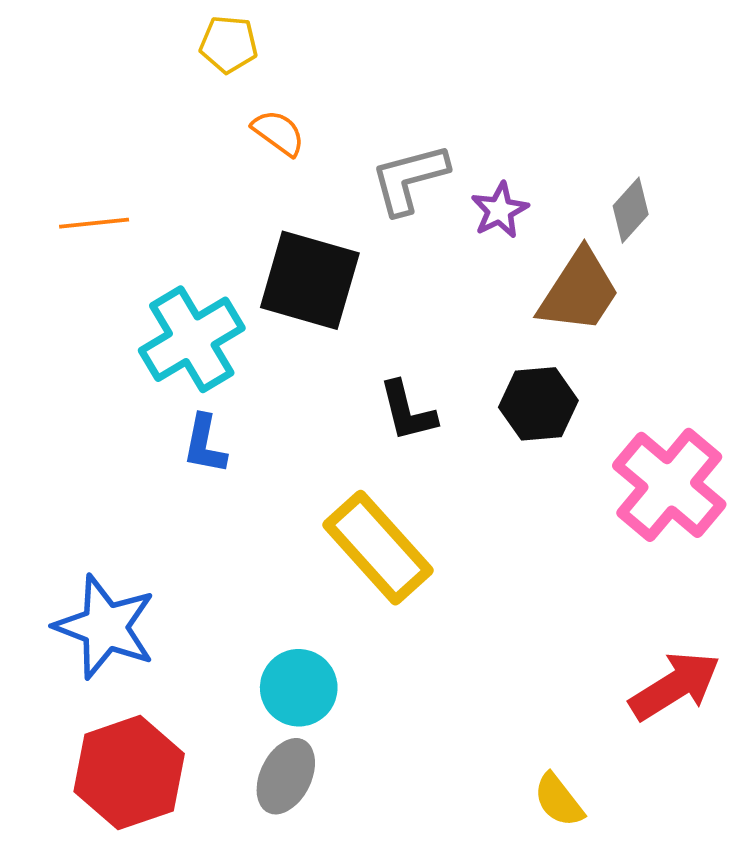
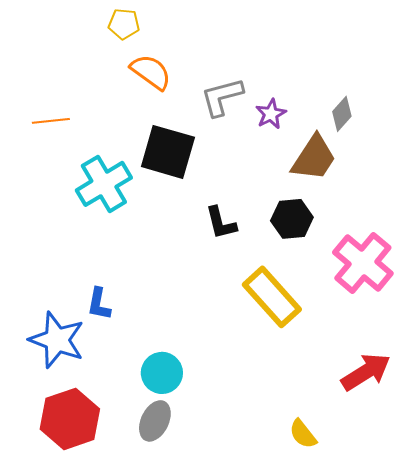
orange semicircle: (278, 133) -> (151, 72), size x1.4
blue L-shape: (205, 444) -> (99, 304), moved
yellow rectangle: (378, 548) -> (272, 297), moved

